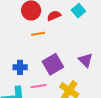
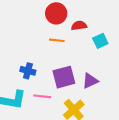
cyan square: (78, 11) -> (100, 41), moved
purple triangle: (86, 60) -> (90, 81), moved, turned 35

